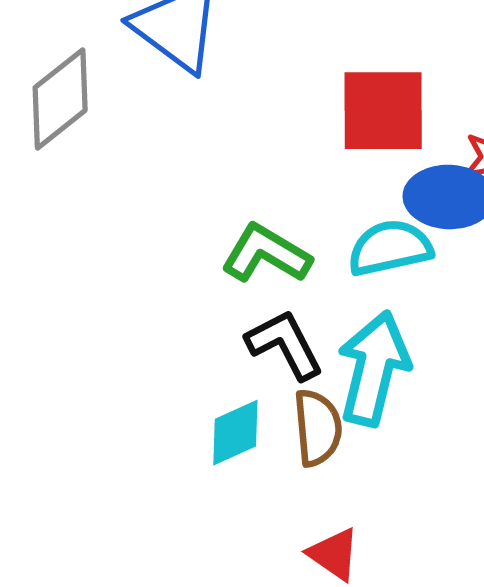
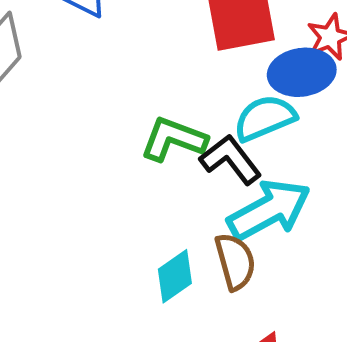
black L-shape: (285, 344) -> (231, 160), moved
cyan arrow: (374, 368) -> (269, 210), turned 58

